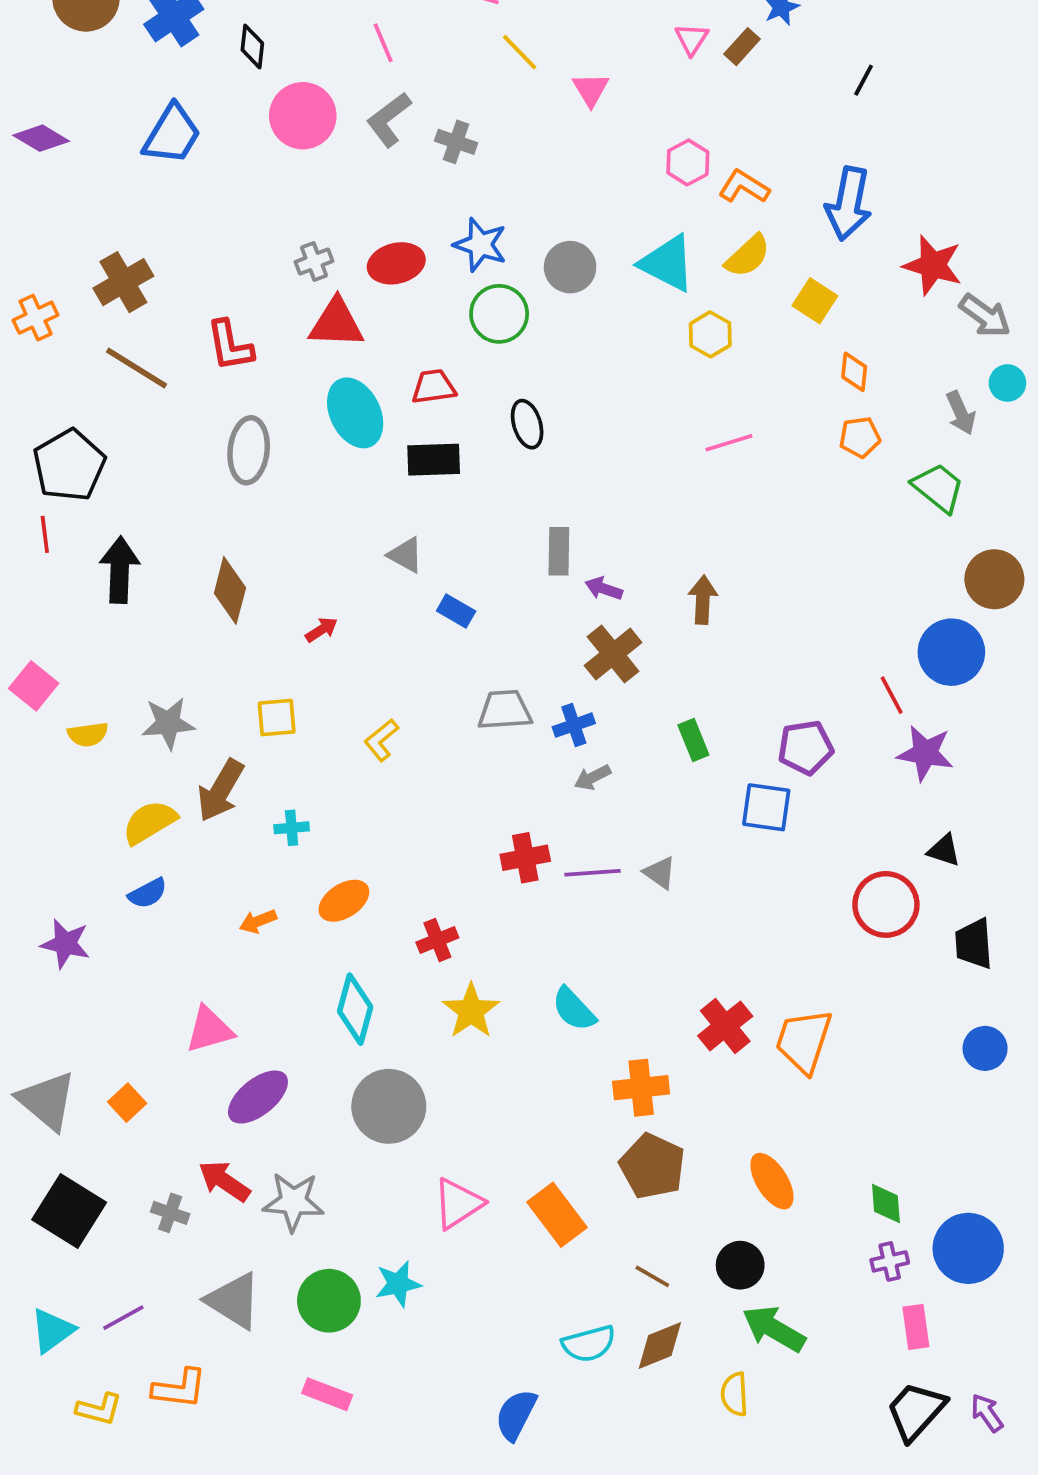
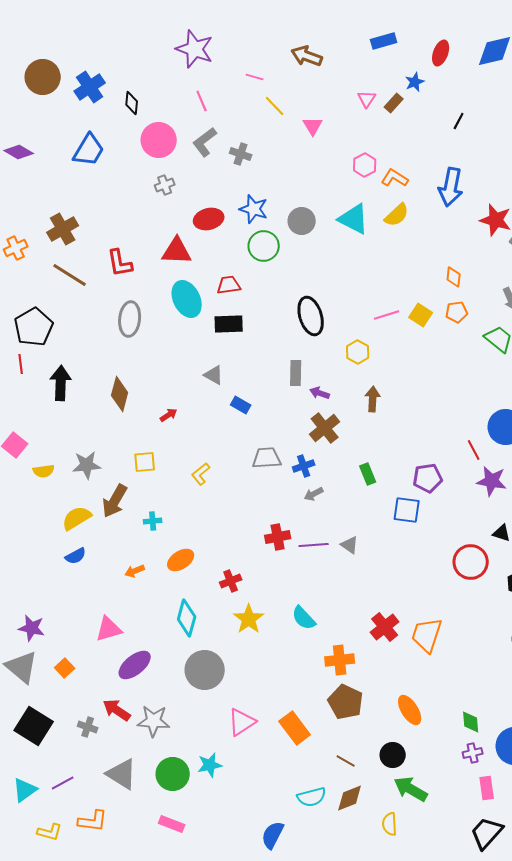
gray cross: (314, 261) -> (165, 185), moved
yellow square: (815, 301) -> (421, 315), moved
yellow hexagon: (710, 334) -> (358, 352), moved
black ellipse: (527, 424) -> (311, 316), moved, size x1.5
purple star: (65, 944) -> (32, 628), moved

